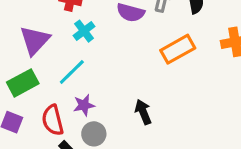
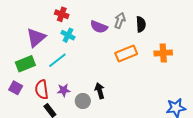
cyan cross: (84, 31) -> (68, 35), turned -32
purple star: (84, 105) -> (64, 90), moved
gray circle: (94, 134) -> (83, 101), moved

